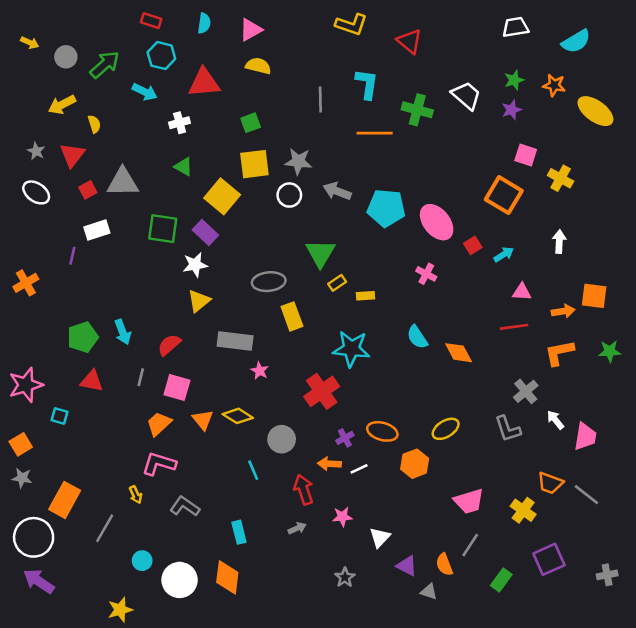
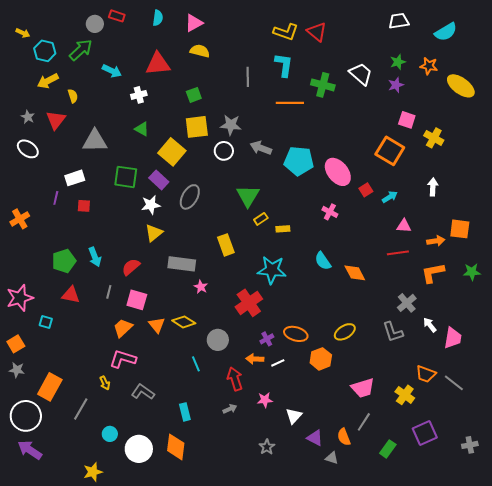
yellow L-shape: (351, 25) -> (286, 32), moved
cyan hexagon: (161, 56) -> (45, 51), moved
gray circle: (66, 57) -> (95, 24), moved
red square: (88, 190) -> (84, 206), moved, turned 32
gray ellipse: (269, 282) -> (190, 197), moved, turned -55

